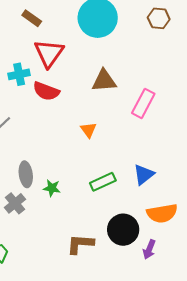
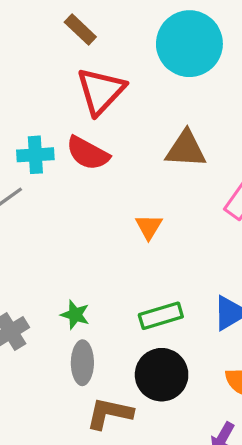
cyan cross: (19, 74) -> (35, 155), moved
gray ellipse: (26, 174) -> (82, 363), moved
black circle: (123, 230) -> (162, 375), moved

